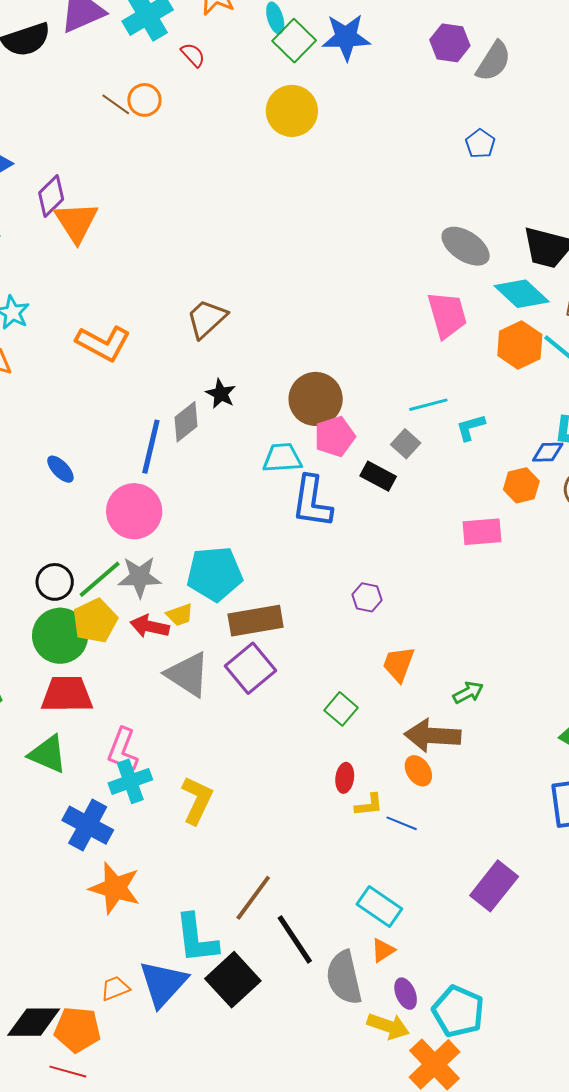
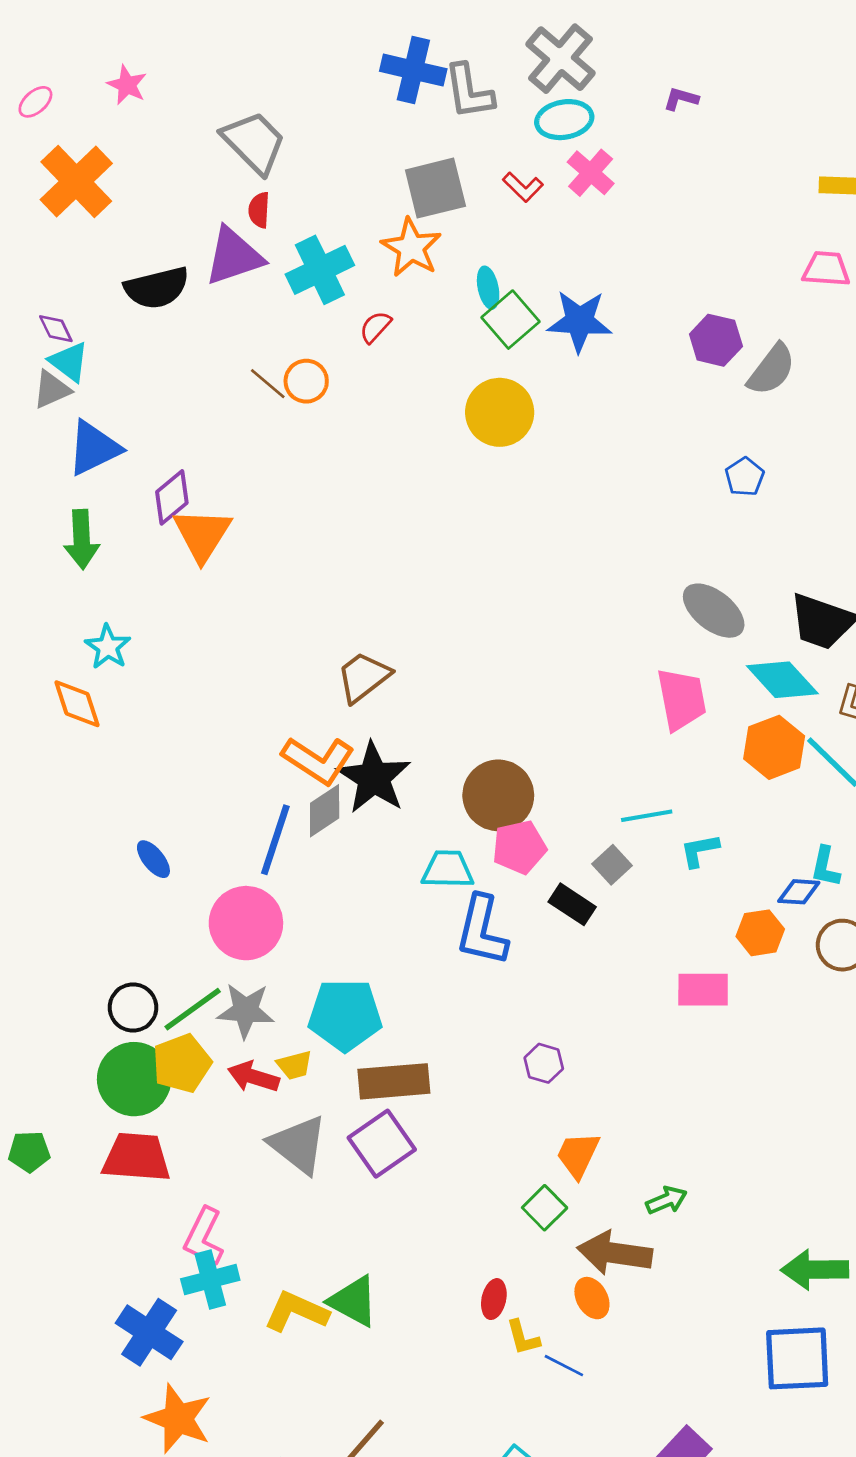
red semicircle: (193, 55) -> (375, 327), turned -100
orange L-shape: (103, 343) -> (318, 760), moved
black star: (221, 394) -> (374, 778), size x1.8
green square: (341, 709) -> (545, 1208), moved
green triangle: (48, 754) -> (353, 1301), moved
yellow L-shape: (197, 800) -> (296, 1312), turned -96
yellow L-shape: (369, 805) -> (523, 1338), turned 76

